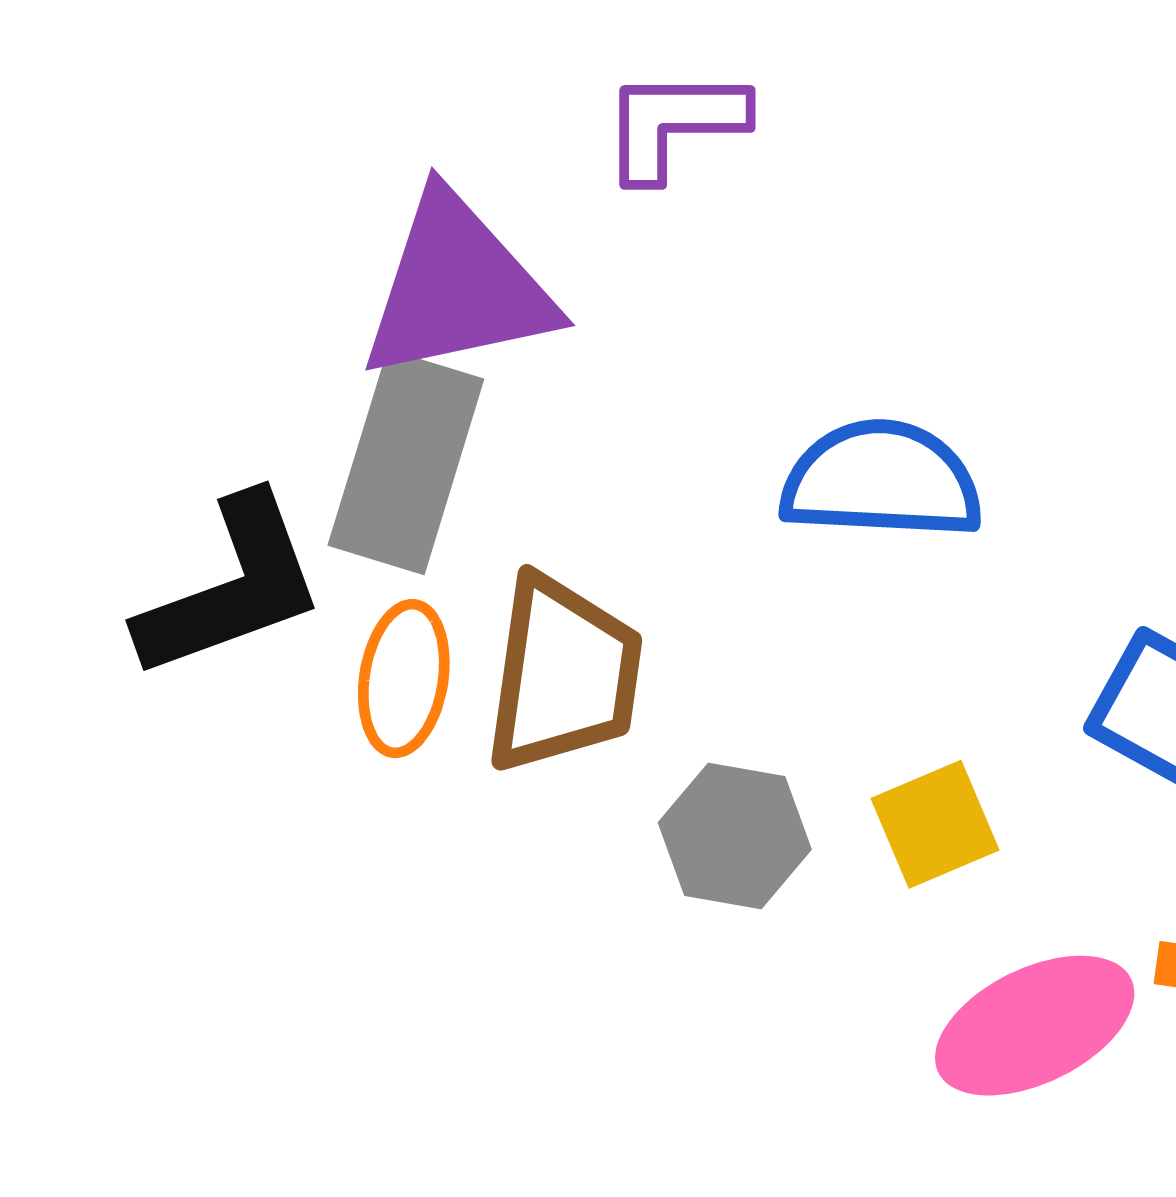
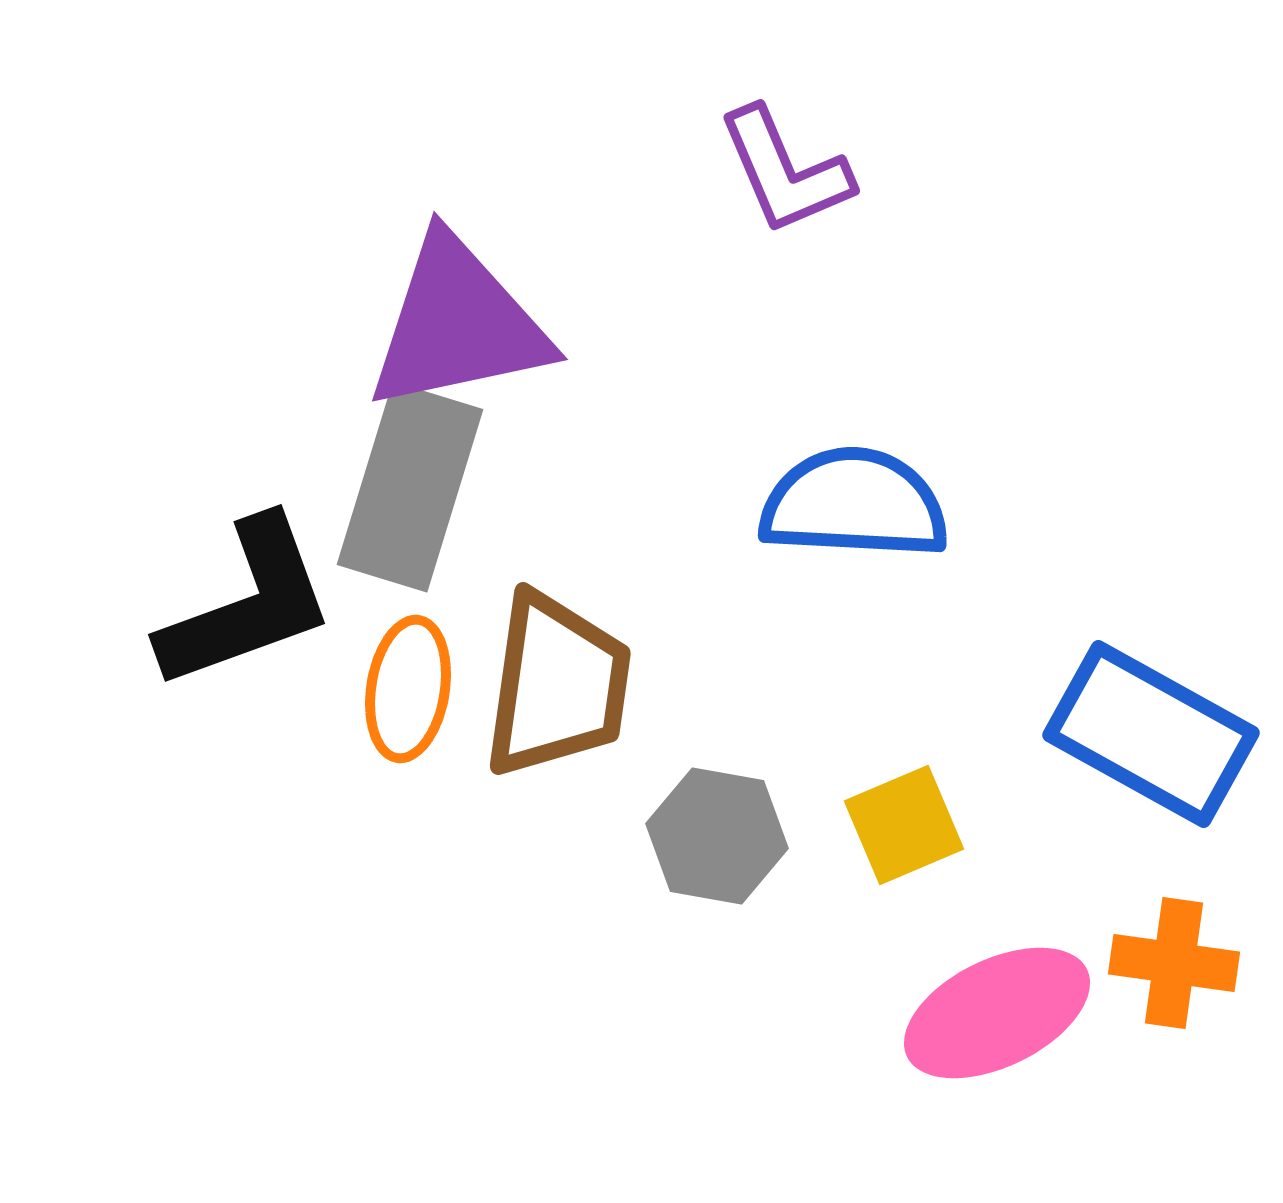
purple L-shape: (674, 124) -> (785, 171), moved, turned -113

